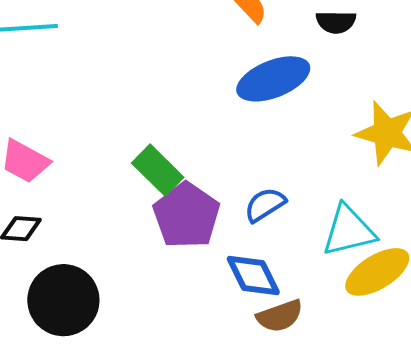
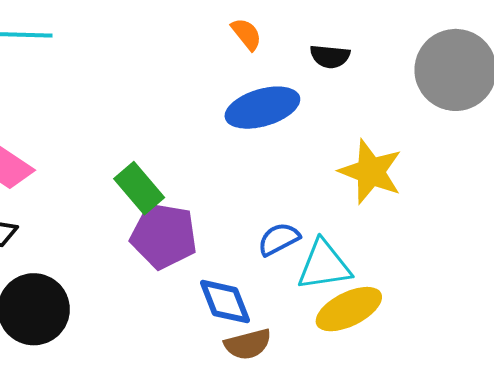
blue semicircle: (265, 205) -> (279, 239), moved
purple pentagon: (186, 215) -> (164, 236), turned -30

